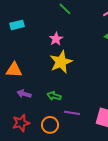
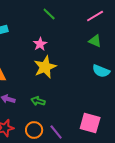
purple line: (72, 113) -> (56, 132), moved, turned 42

